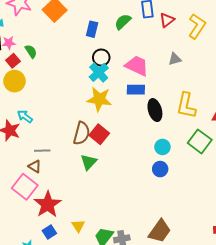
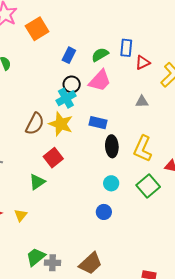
pink trapezoid: (137, 66) -> (100, 81), moved, turned 95
brown semicircle: (82, 133) -> (35, 124), moved
blue circle: (160, 169) -> (104, 212), moved
yellow triangle: (78, 226) -> (21, 215), moved

